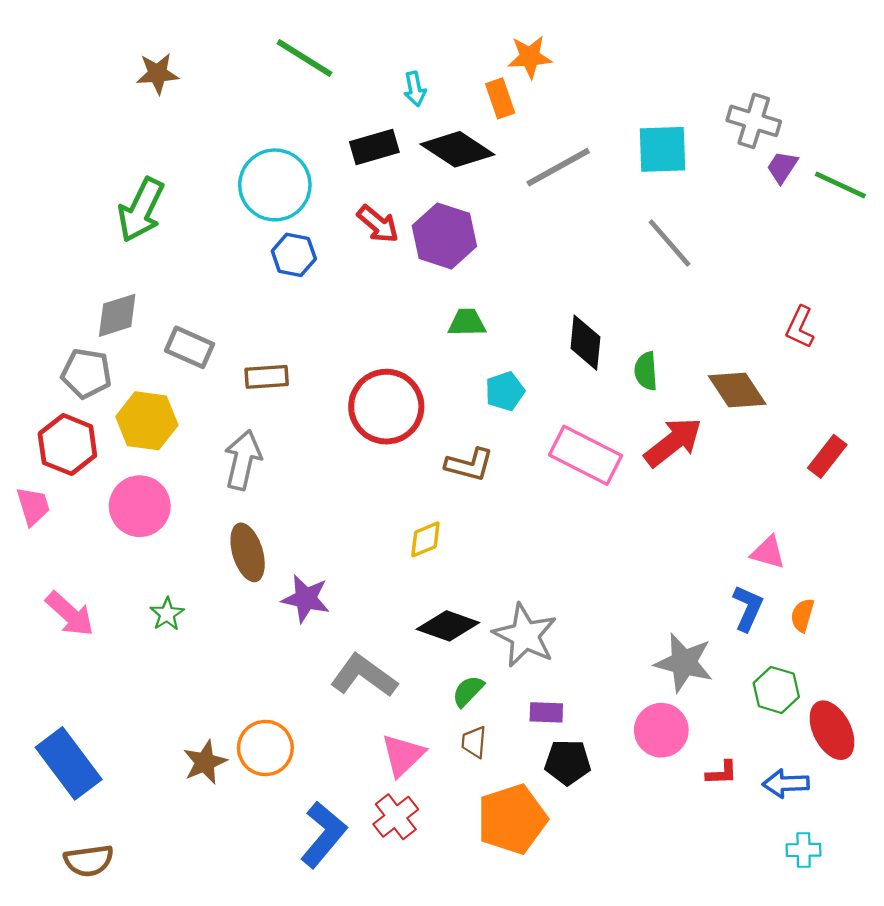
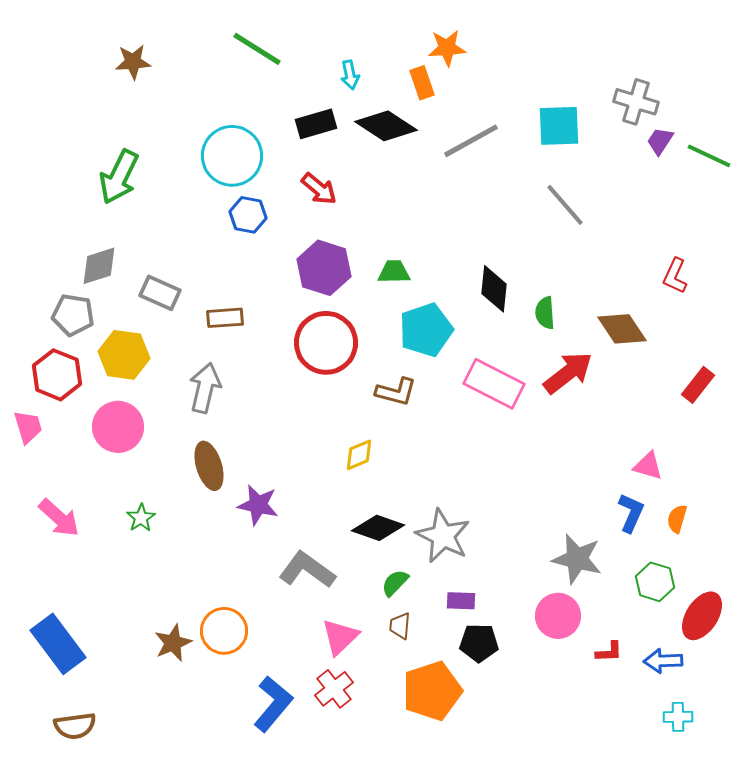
purple hexagon: (444, 236) -> (324, 268), moved
cyan pentagon: (505, 391) -> (426, 330), size x1.6
red ellipse: (832, 730) -> (702, 616), turned 60

